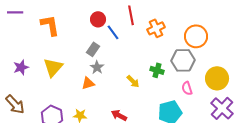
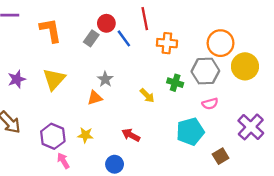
orange cross: (156, 28) -> (167, 43), moved, turned 30
gray rectangle: (93, 49) -> (91, 38), moved
yellow circle: (217, 78) -> (245, 66), moved
pink semicircle: (187, 88) -> (210, 104), turned -88

